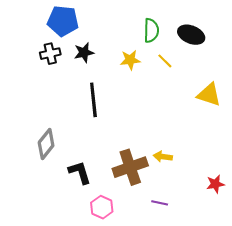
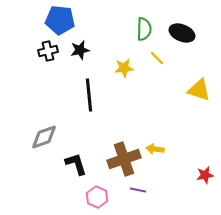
yellow star: (130, 60) -> (124, 68), moved
gray diamond: (46, 144) -> (44, 137), turned 32
purple line: (160, 203) -> (138, 190), moved

